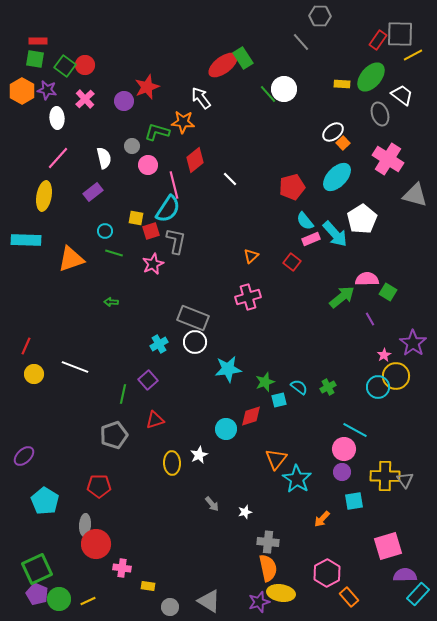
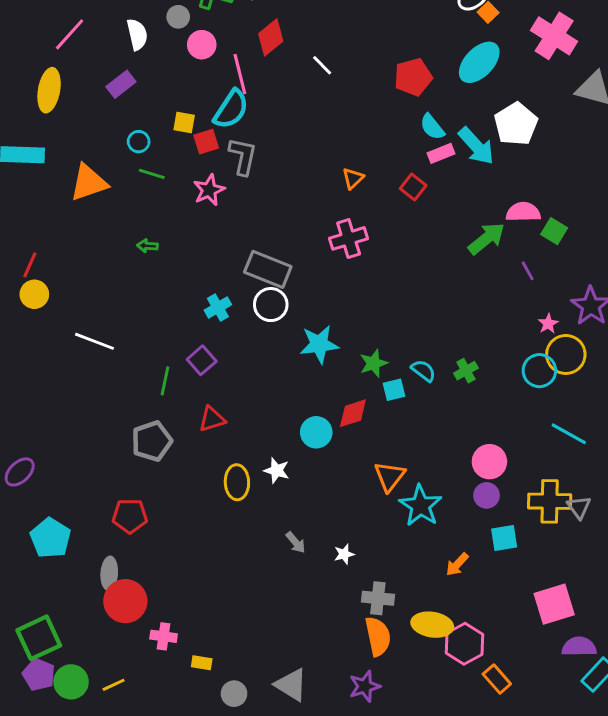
red line: (26, 346) -> (30, 265), moved
yellow circle: (34, 374) -> (34, 294), moved
cyan line: (355, 430) -> (569, 434), moved
white star: (199, 455) -> (277, 470), turned -30
yellow ellipse: (281, 593) -> (432, 625), moved

